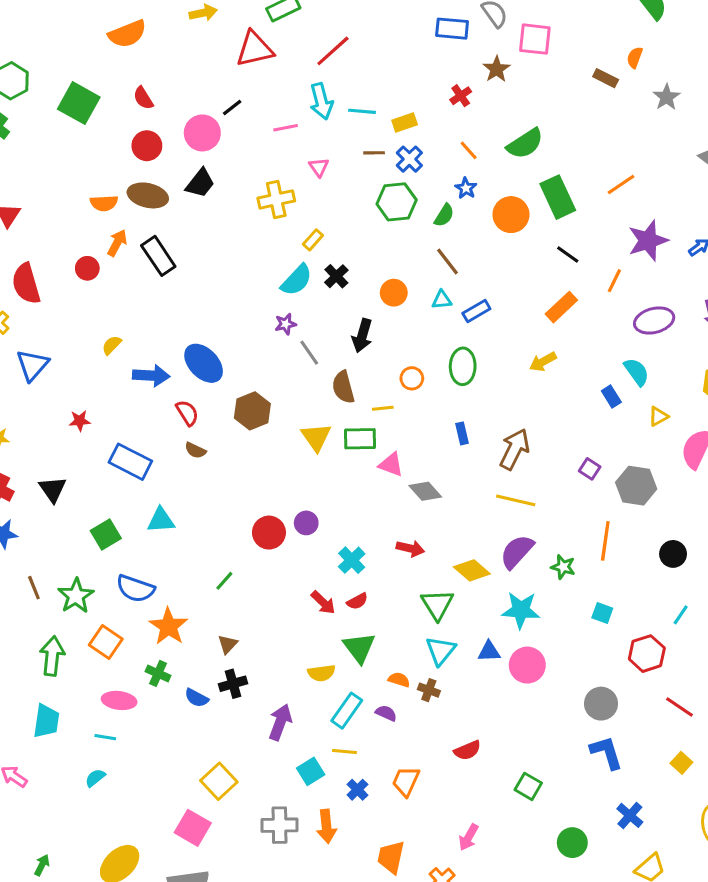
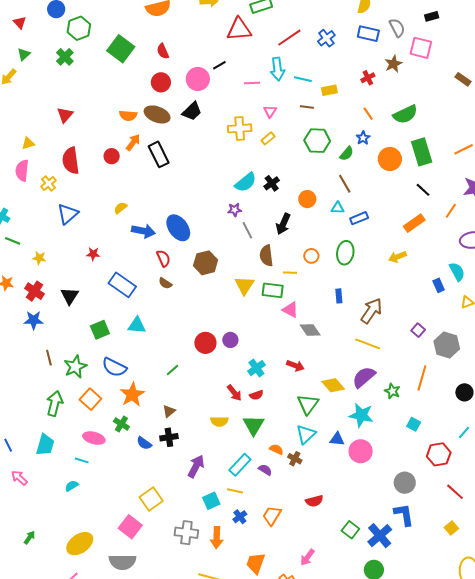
blue cross: (409, 159) -> (326, 38), moved
yellow rectangle: (313, 240) -> (268, 138), moved
yellow semicircle: (321, 673) -> (219, 421), moved
blue cross: (630, 815) -> (380, 536), moved, size x1.4

